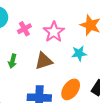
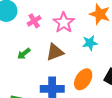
green arrow: (13, 61) -> (24, 54), turned 40

